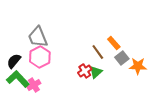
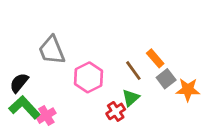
pink hexagon: (40, 57) -> (88, 77), moved
red cross: (85, 71) -> (116, 111), moved

